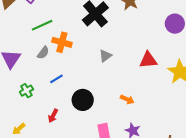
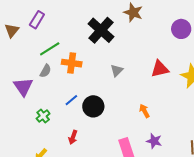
gray semicircle: (43, 53) -> (45, 71), moved
orange arrow: (127, 99) -> (144, 111), turned -136
black circle: (83, 100) -> (93, 106), moved

